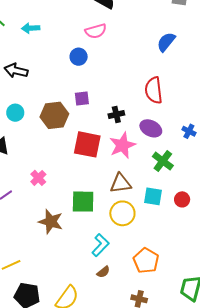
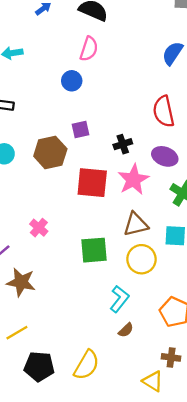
pink semicircle: (96, 31) -> (89, 49), turned -50
brown star: (51, 222) -> (21, 282), moved

